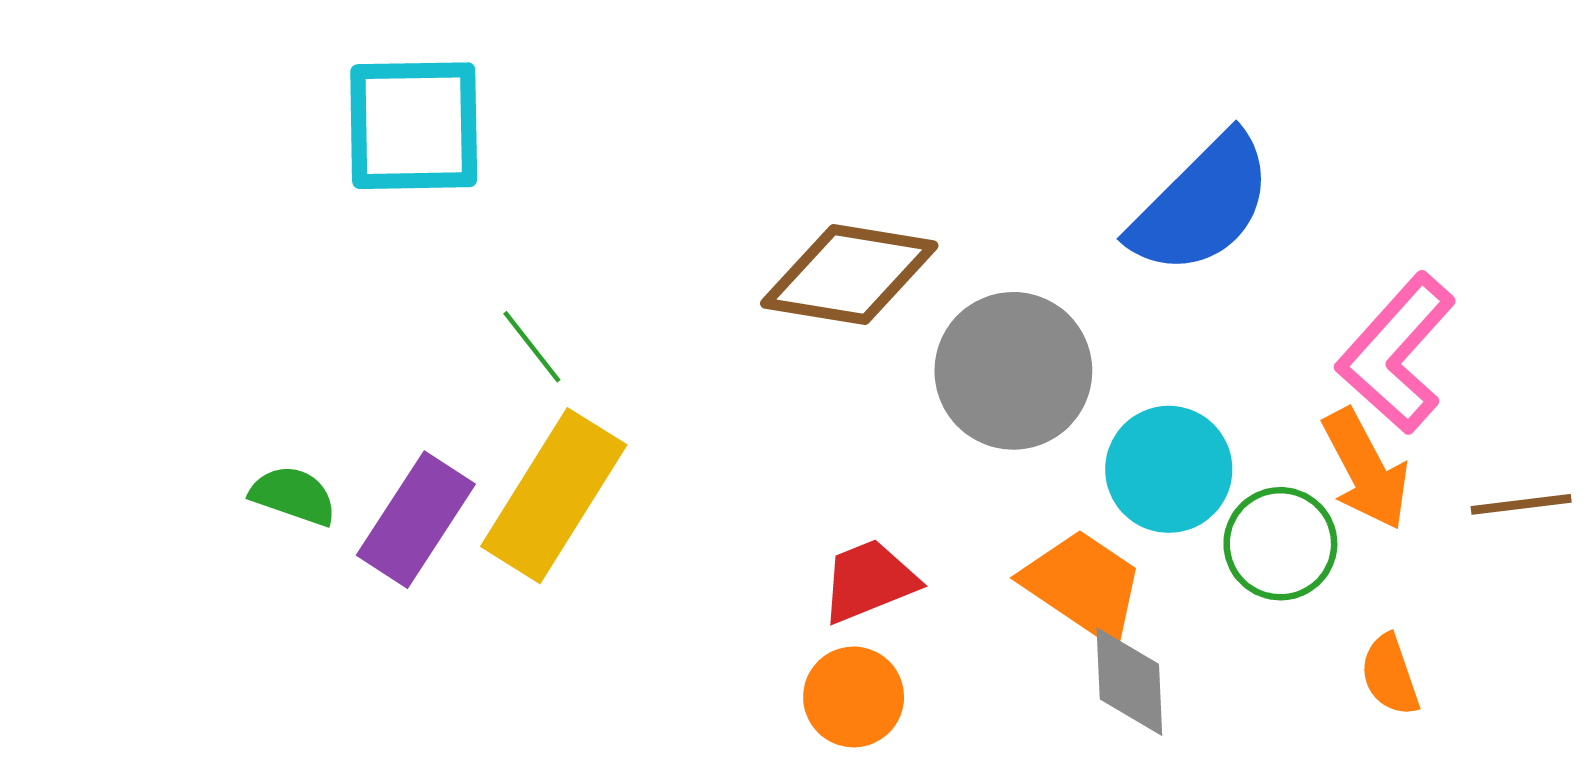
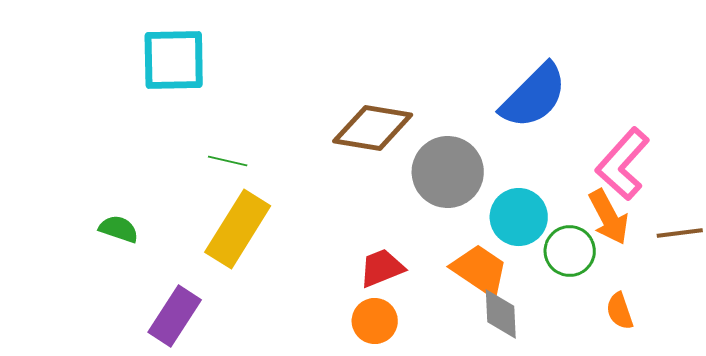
green line: (532, 347) -> (228, 161), turned -39
purple rectangle: (416, 520) -> (175, 316), moved

